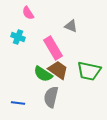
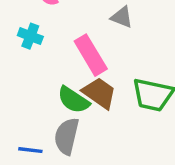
gray semicircle: (51, 97) -> (67, 136), moved

